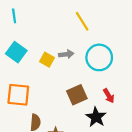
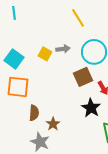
cyan square: (16, 52) -> (14, 59), moved
brown square: (77, 95) -> (83, 77), moved

